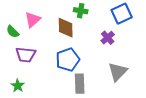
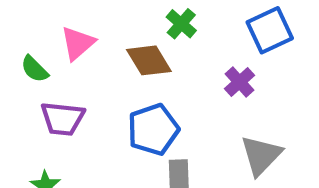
green cross: (81, 11) -> (181, 24), turned 32
brown diamond: (66, 28) -> (149, 60), turned -30

